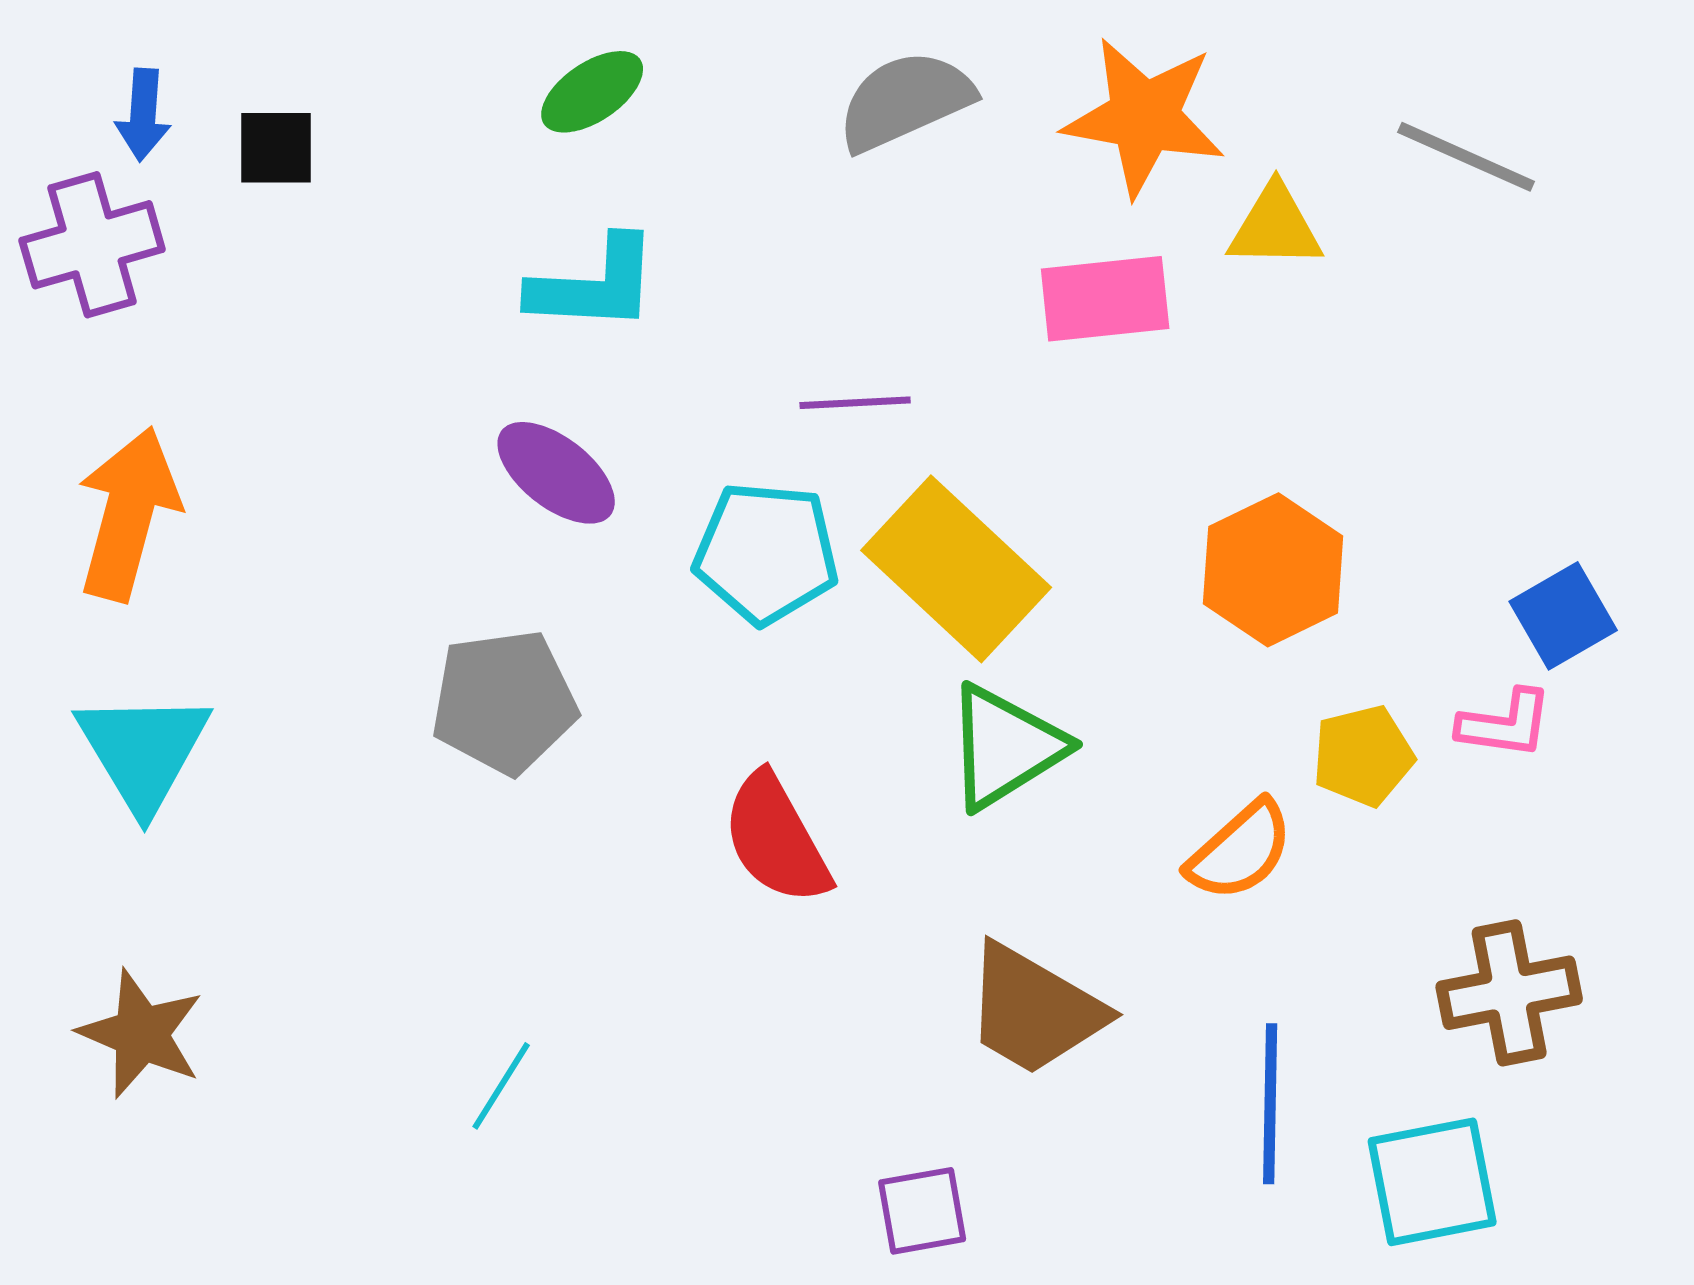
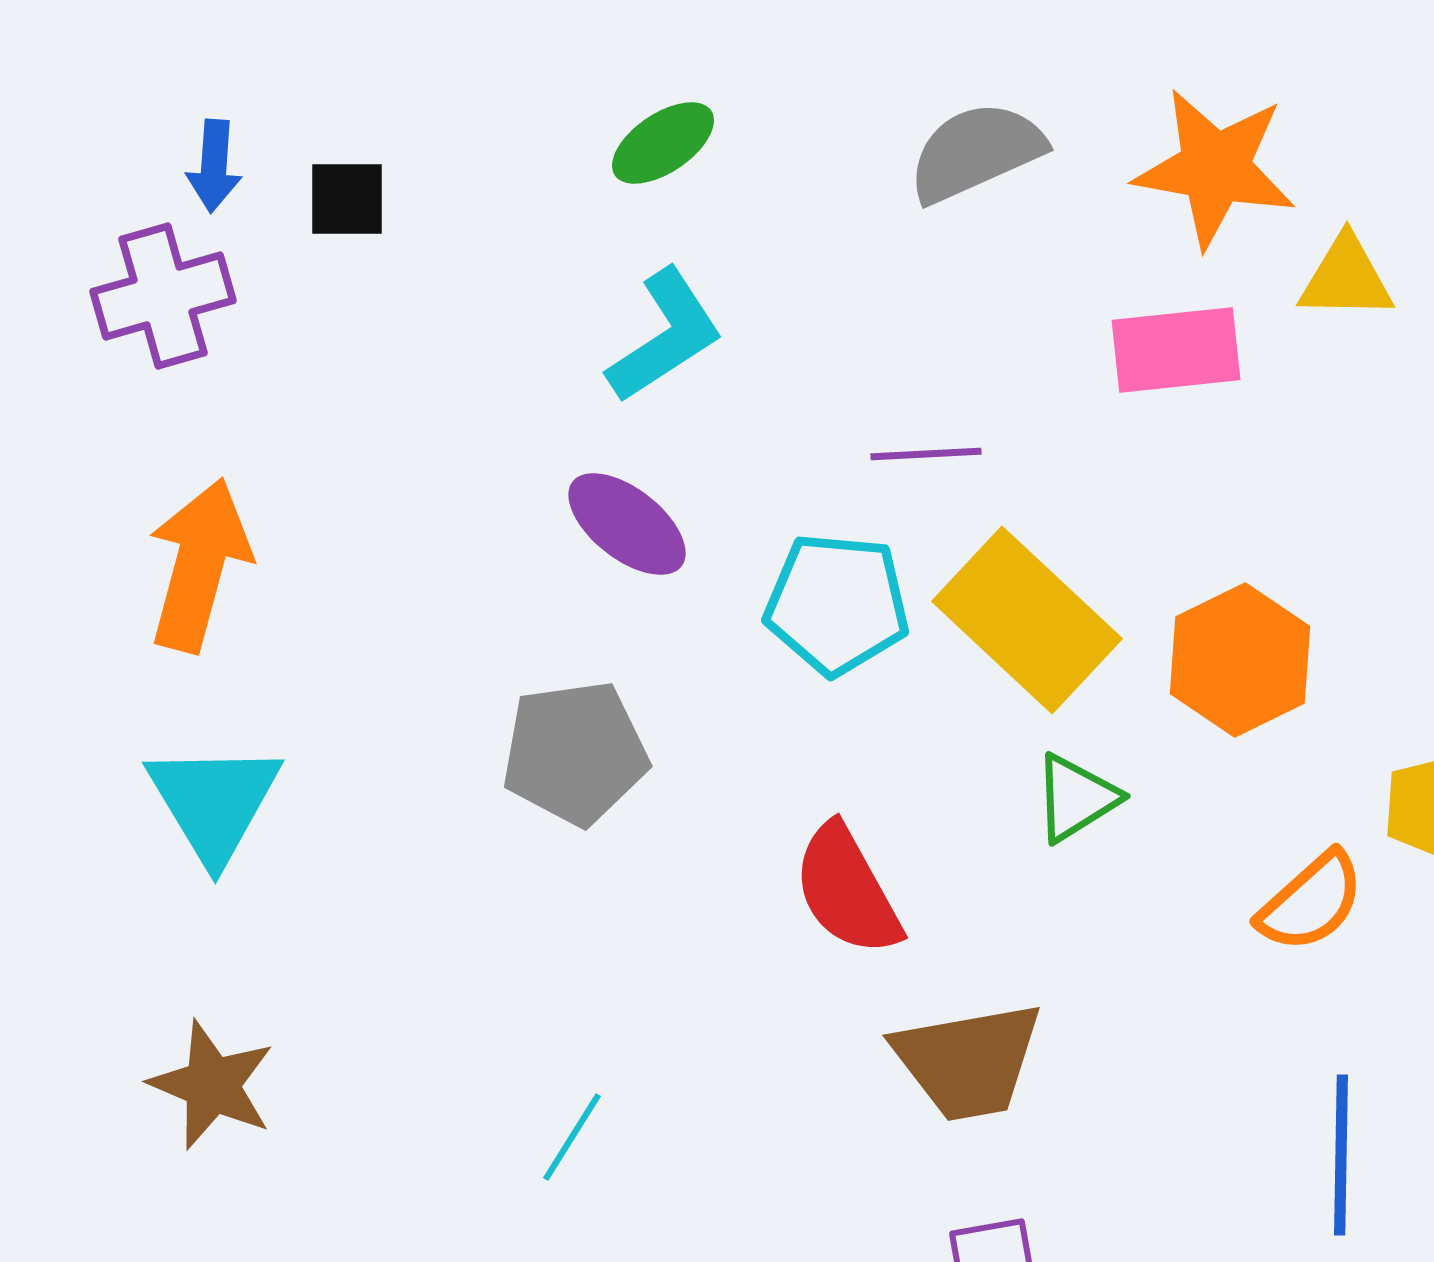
cyan L-shape: (594, 285) -> (665, 336), turned -36
orange hexagon: (1273, 570) -> (1240, 660), moved
green triangle: (1005, 747) -> (1076, 798), size x0.7
brown trapezoid: (1034, 1010) -> (968, 1061), moved, turned -40

